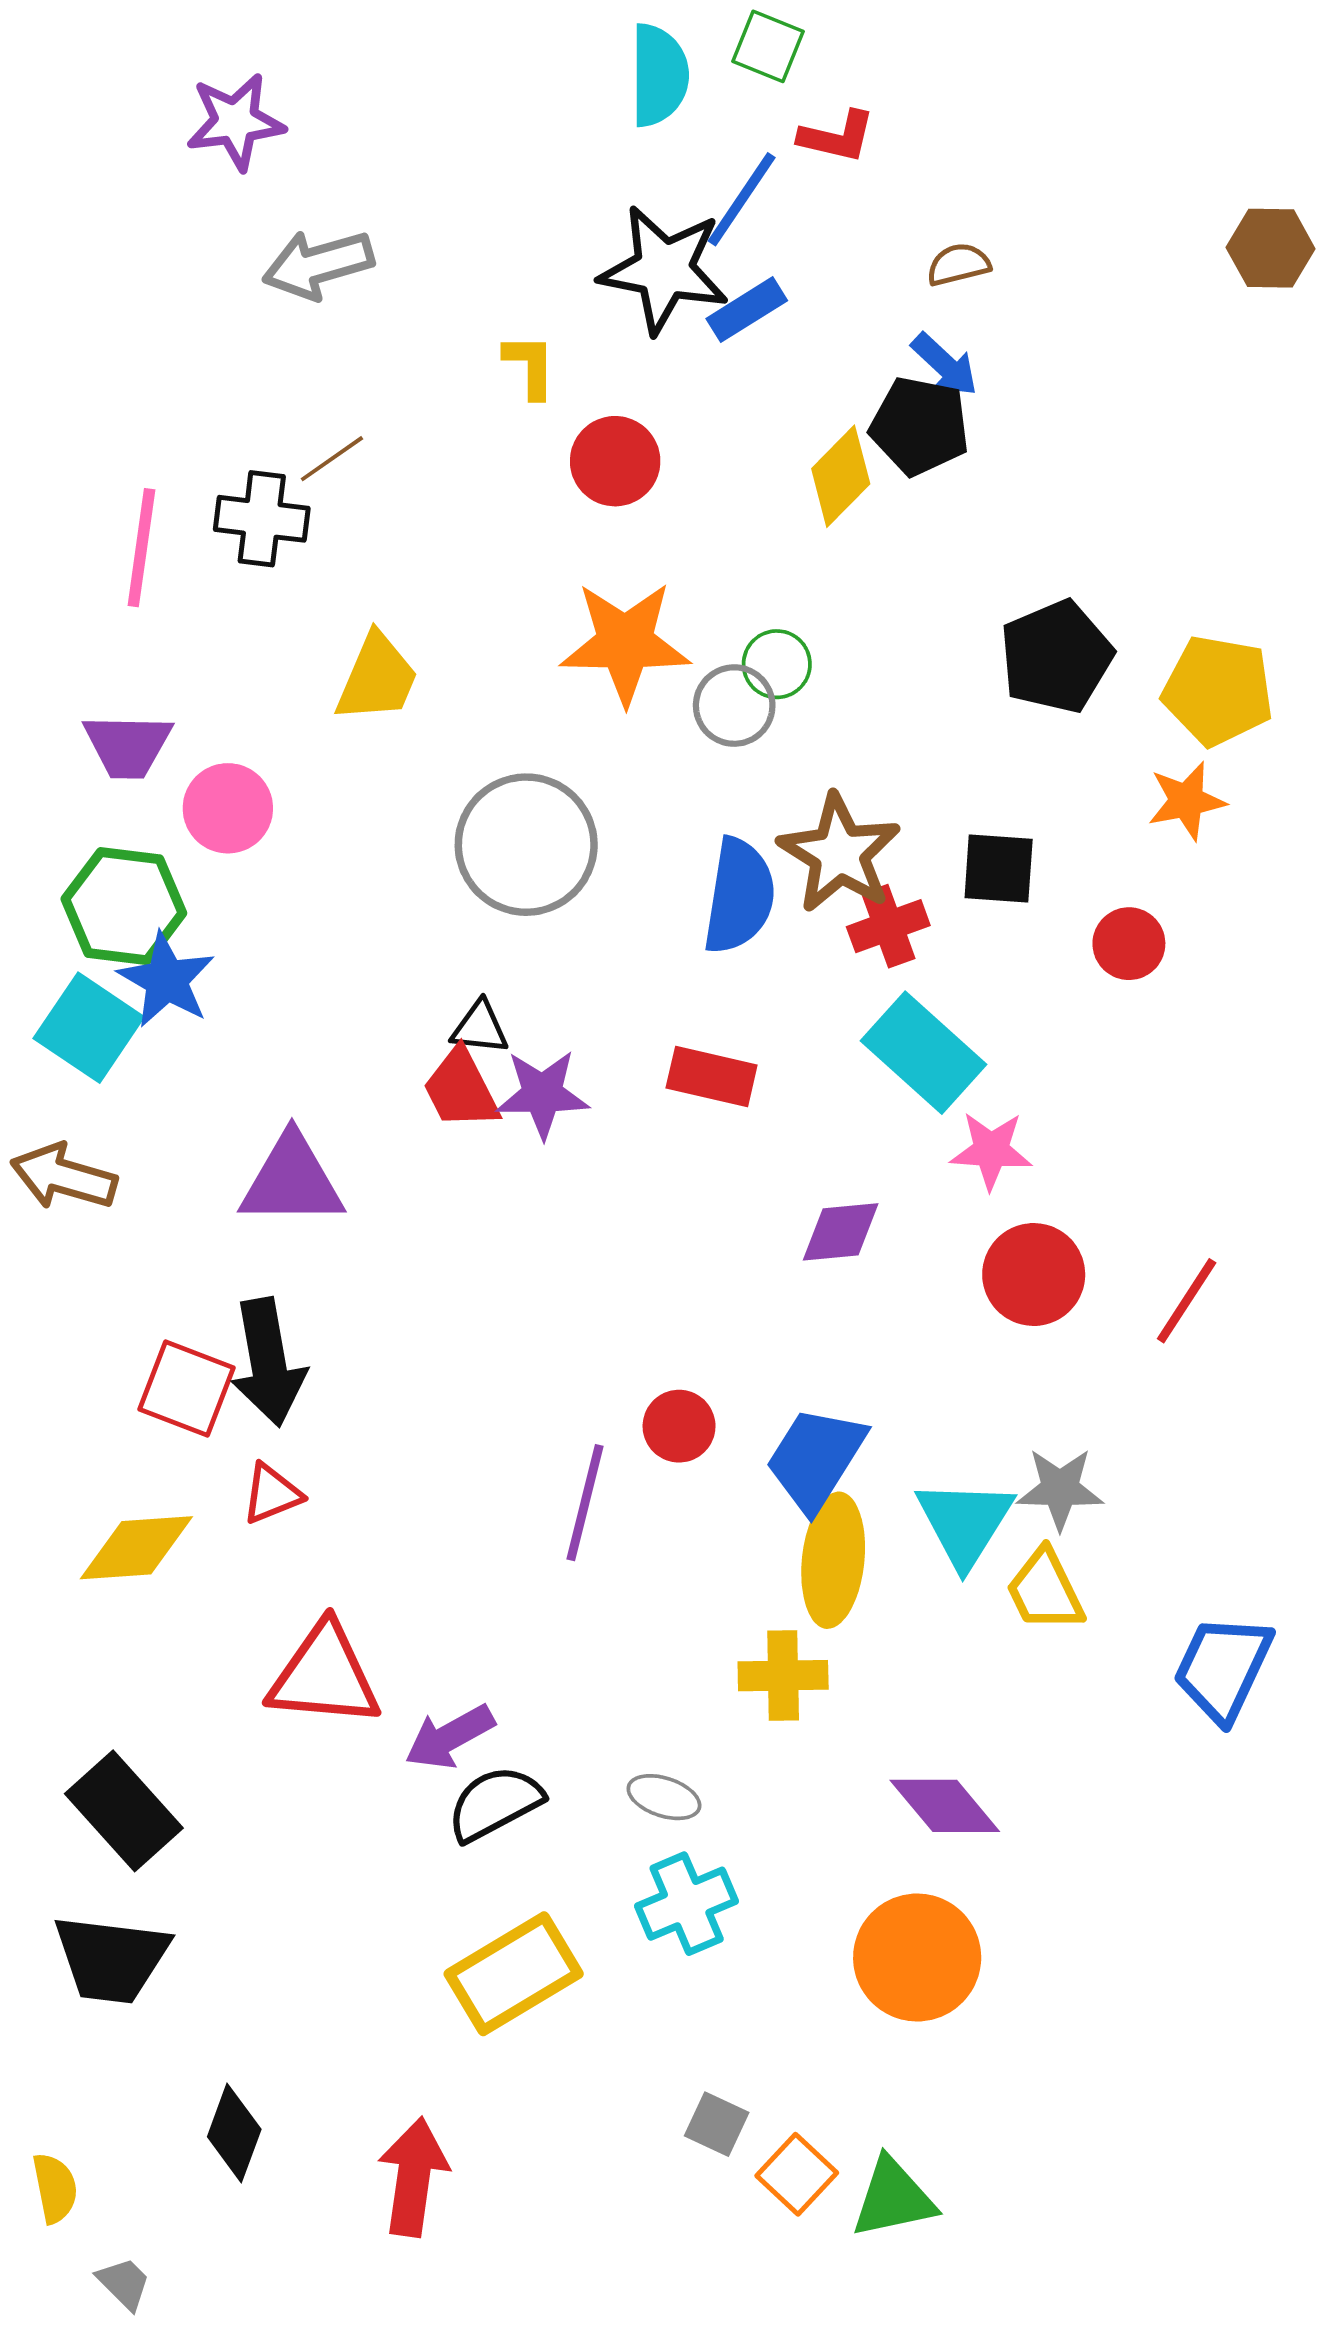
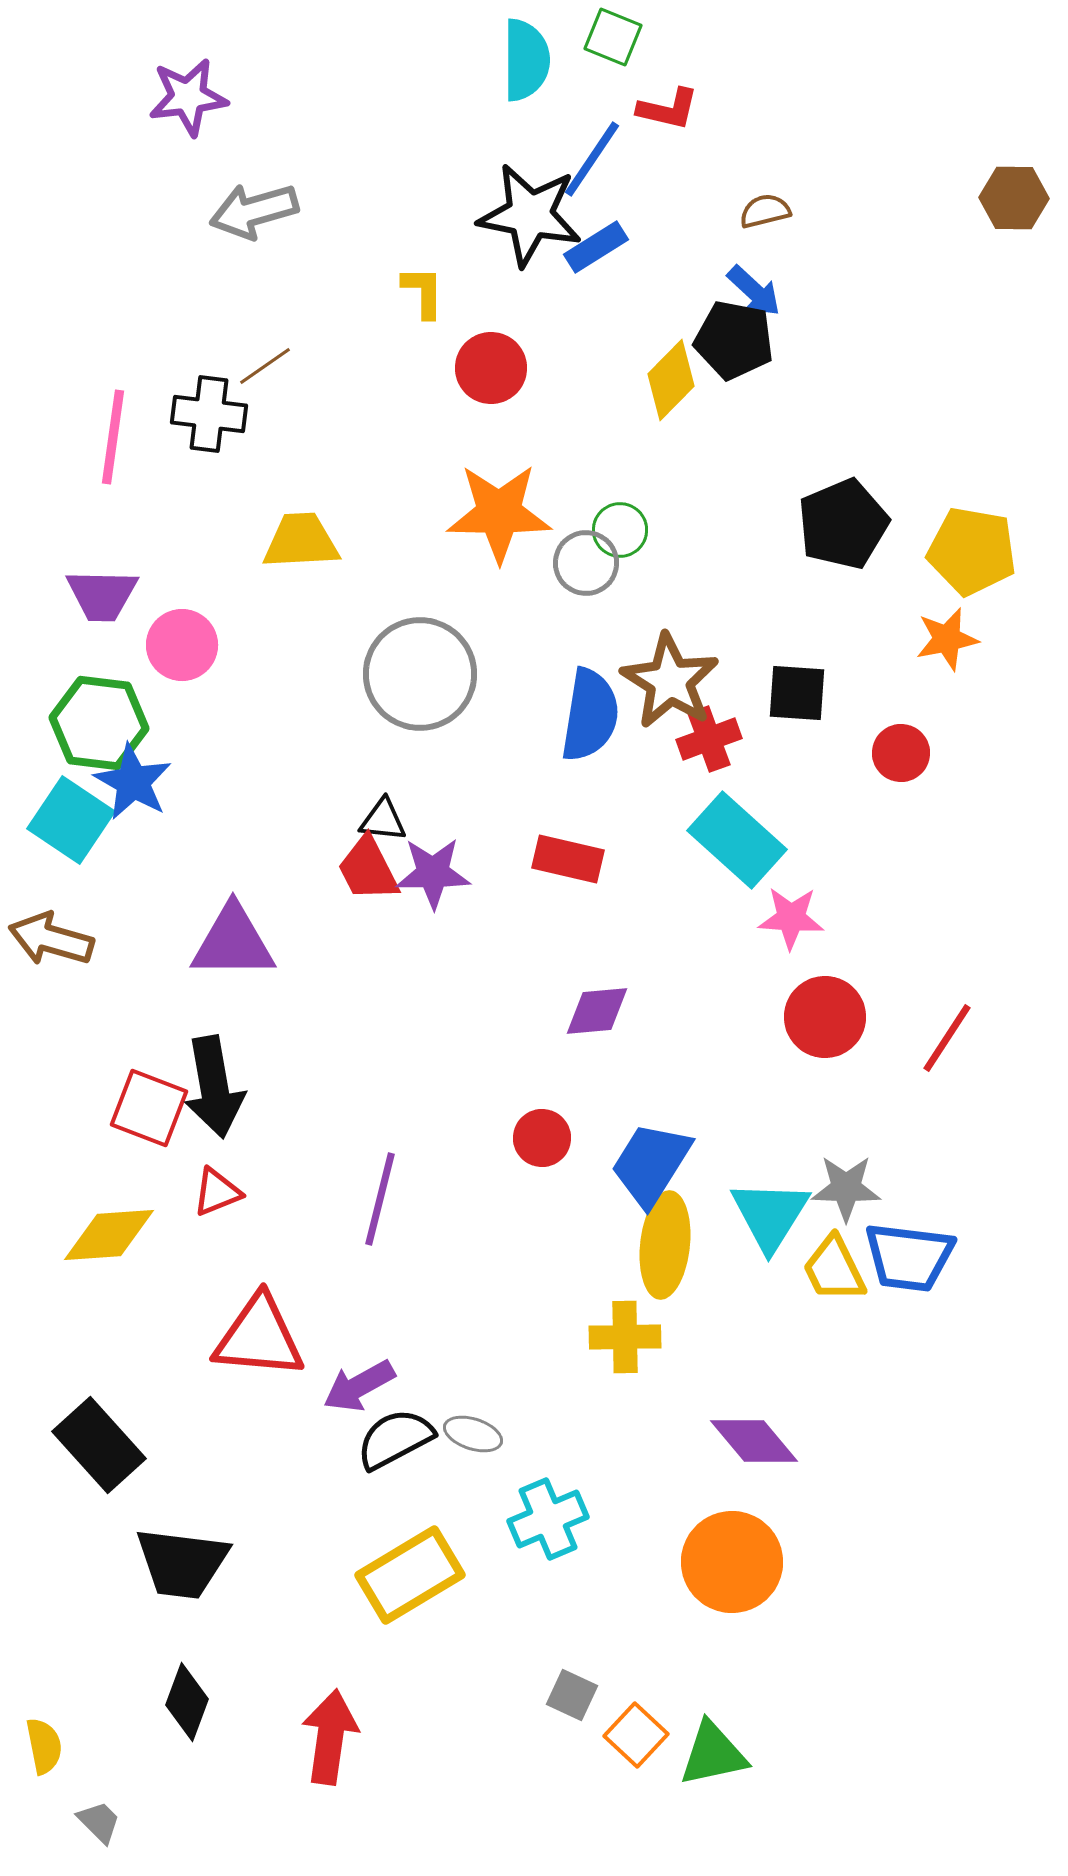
yellow trapezoid: (377, 678) -> (301, 541), turned -116
purple diamond: (841, 1232) -> (597, 1011), moved
purple line: (585, 1503) -> (380, 1199), moved
blue trapezoid: (1223, 1668) -> (909, 1257), moved, turned -108
gray ellipse: (664, 1797) -> (473, 1434), moved
black trapezoid: (111, 1959) -> (182, 1563), moved

